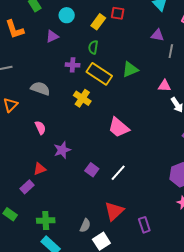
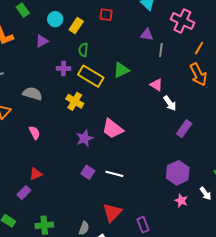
yellow rectangle: (98, 22) -> (76, 26), moved
pink triangle: (164, 86) -> (156, 85), turned 32
purple star: (62, 150) -> (85, 138), moved
white line: (118, 173) -> (114, 174), turned 66

